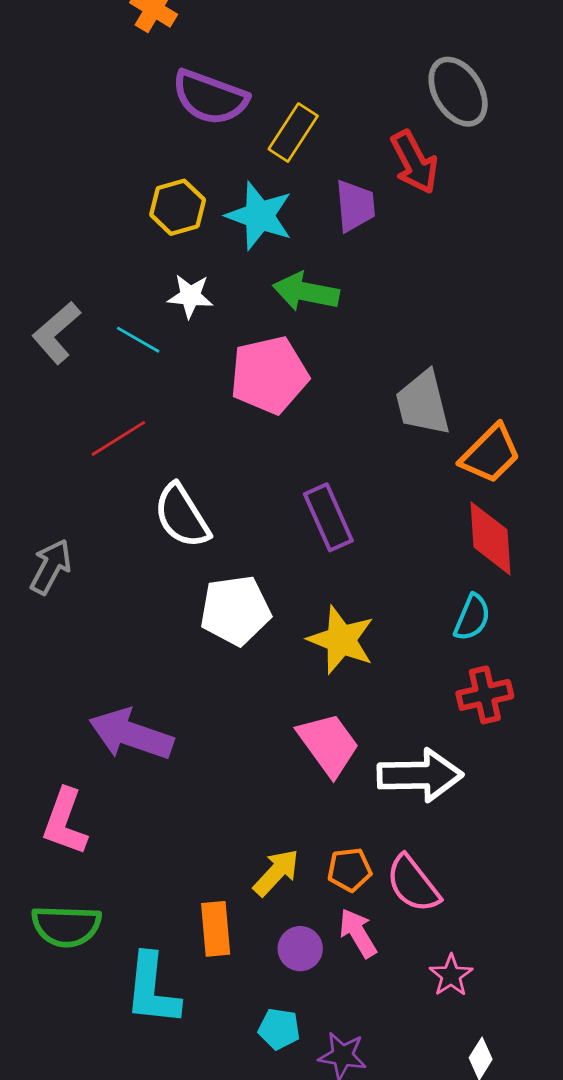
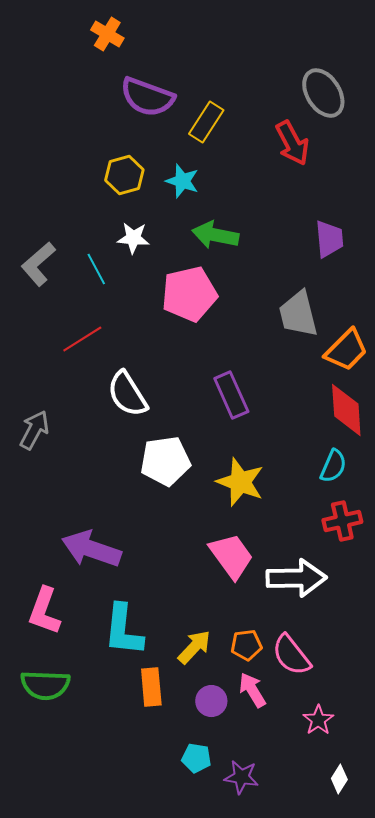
purple trapezoid: (355, 206) -> (329, 239), moved
cyan star: (259, 216) -> (182, 181), size x0.7
cyan line: (138, 340) -> (96, 269), turned 32
cyan L-shape: (152, 989) -> (123, 630), moved

